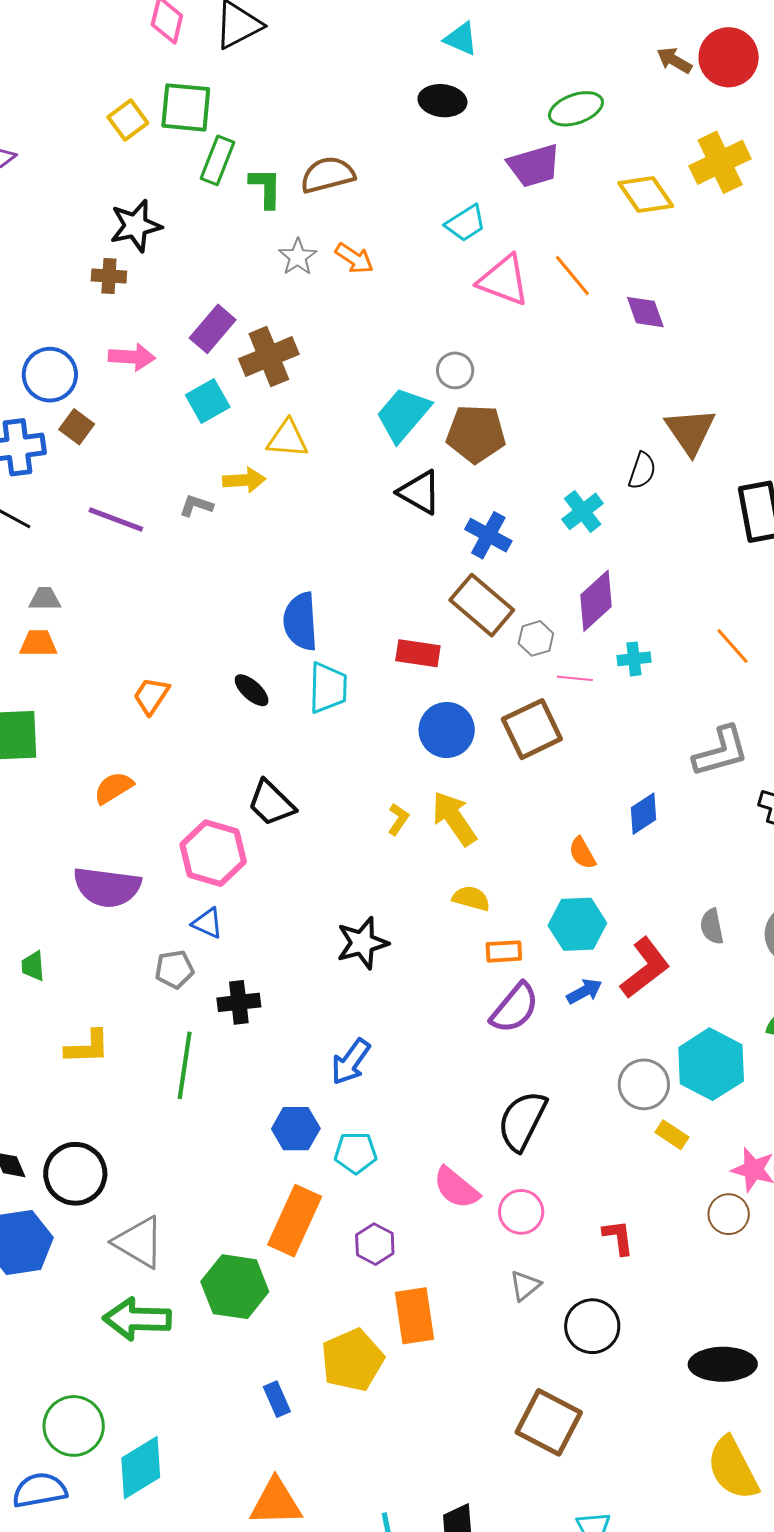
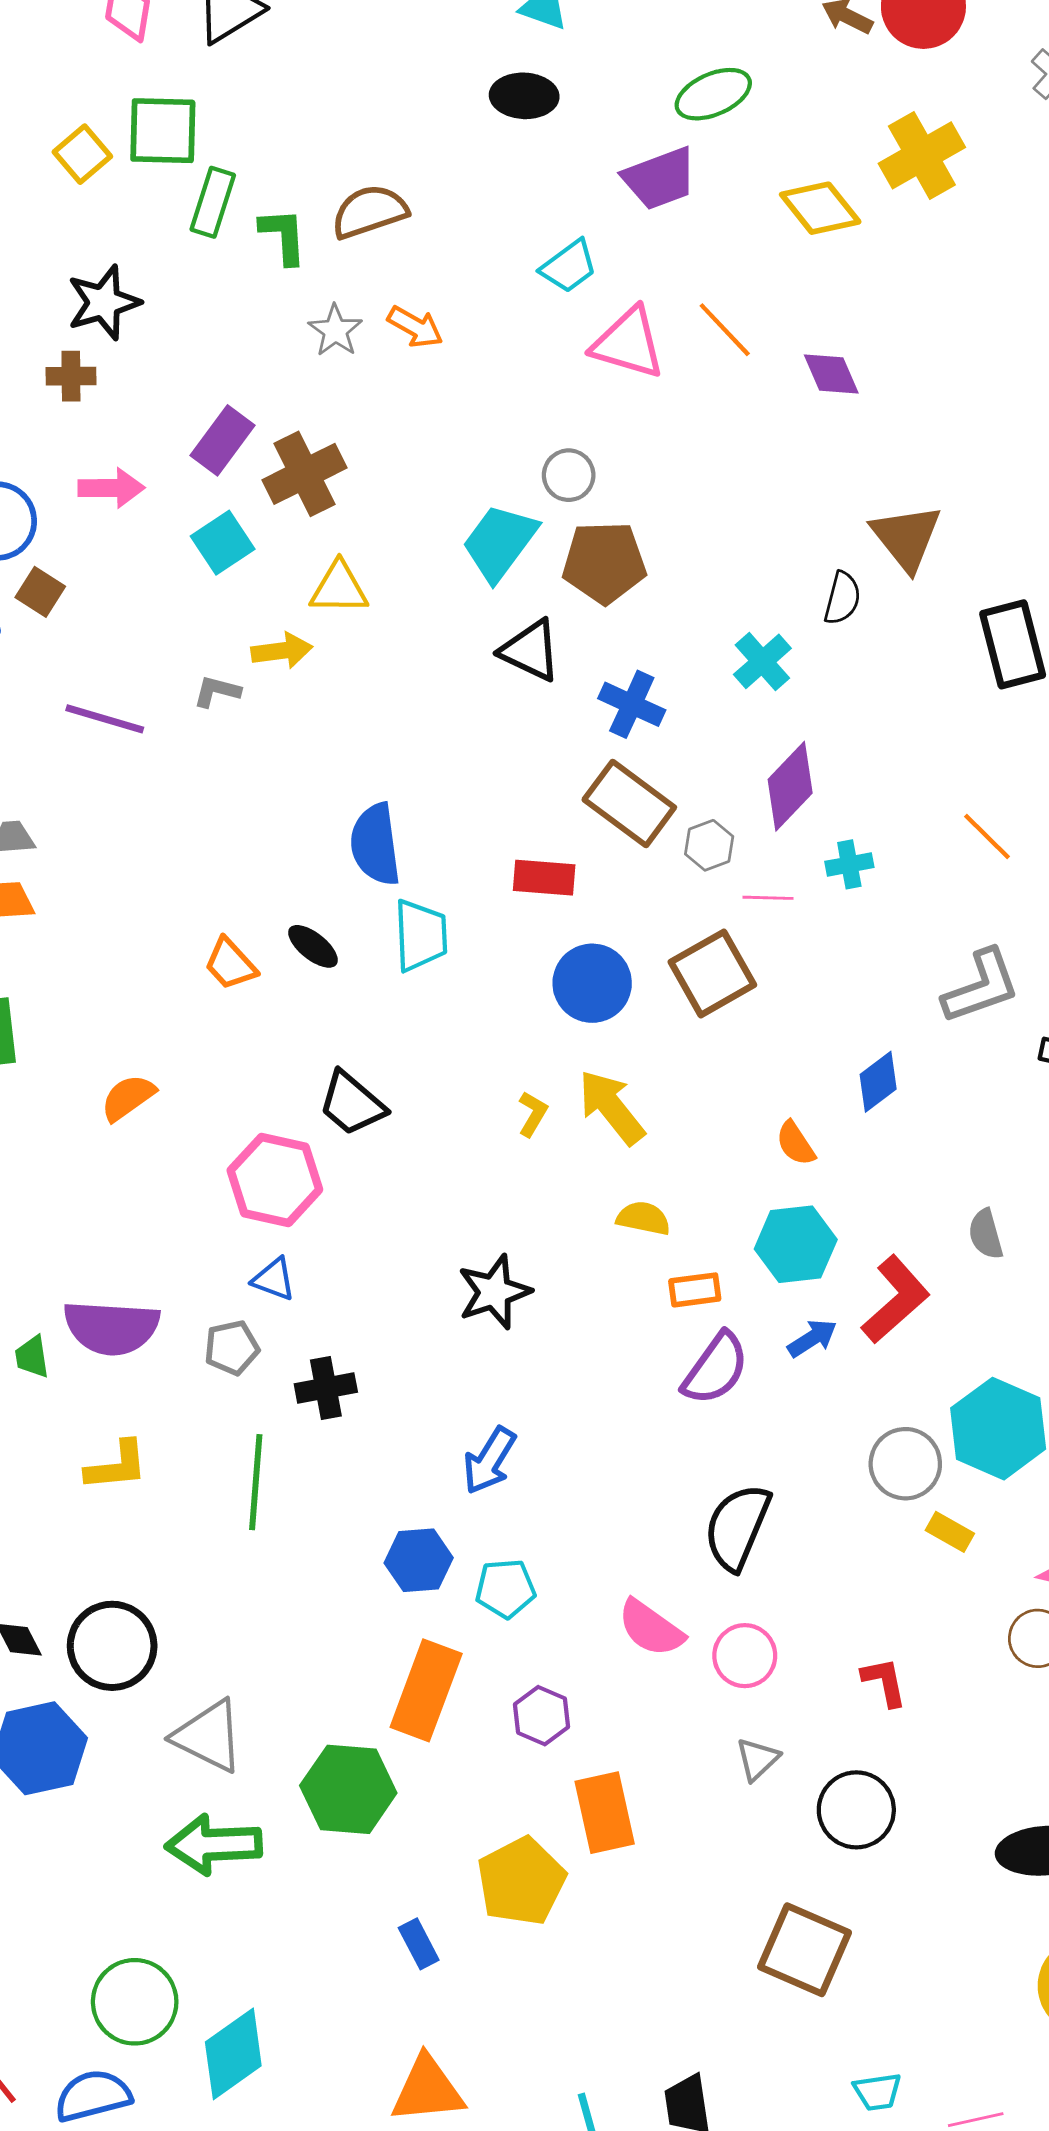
orange trapezoid: (151, 696) -> (230, 964), moved, turned -72
purple semicircle: (107, 887) -> (111, 1328), moved

